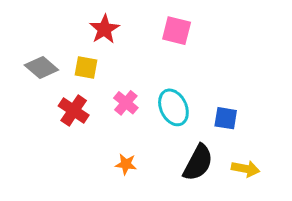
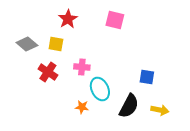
pink cross: (126, 103) -> (82, 67), turned -35
cyan ellipse: (173, 107) -> (100, 89), moved

